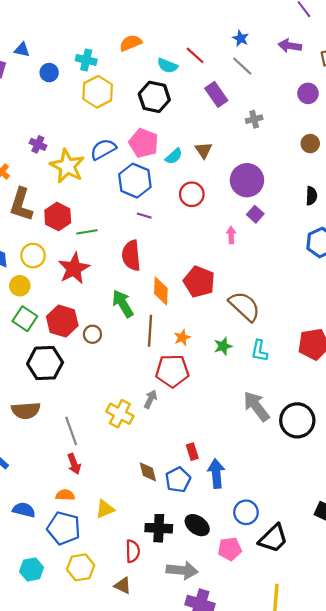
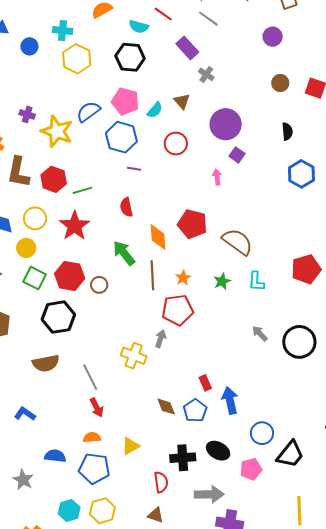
gray cross: (254, 119) -> (206, 74), moved, turned -35
red semicircle: (131, 255) -> (126, 207), size x0.7
gray arrow: (256, 406) -> (260, 333), size x0.6
yellow hexagon: (81, 567) -> (102, 511), moved

